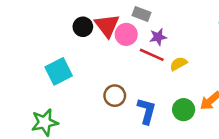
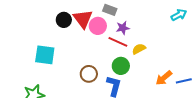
cyan square: (59, 71) -> (45, 55), turned 35
green circle: (184, 110) -> (121, 66), moved

